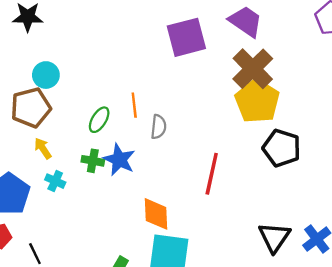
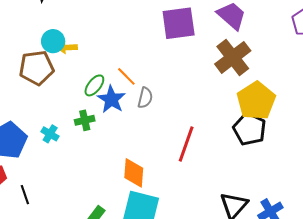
yellow pentagon: (257, 101) -> (256, 101), moved
orange line: (134, 105) -> (126, 76), turned -45
yellow arrow: (43, 148) -> (67, 48), moved, turned -66
blue star: (119, 160) -> (111, 99), moved
green cross: (93, 161) -> (85, 120), turned -30

